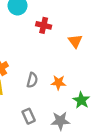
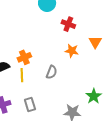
orange star: (58, 83) -> (72, 51), moved
gray rectangle: (29, 116) -> (30, 105), moved

